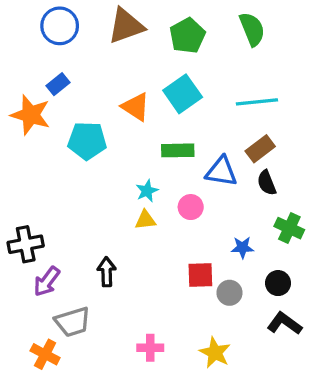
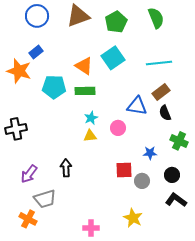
green rectangle: (178, 150) -> (85, 91), moved
black cross: (26, 244) -> (16, 129), moved
pink cross: (150, 348) -> (91, 228), moved

